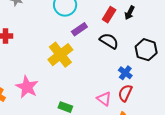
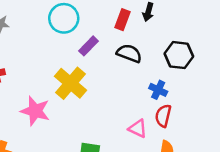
pink star: (27, 87) -> (35, 111), moved

